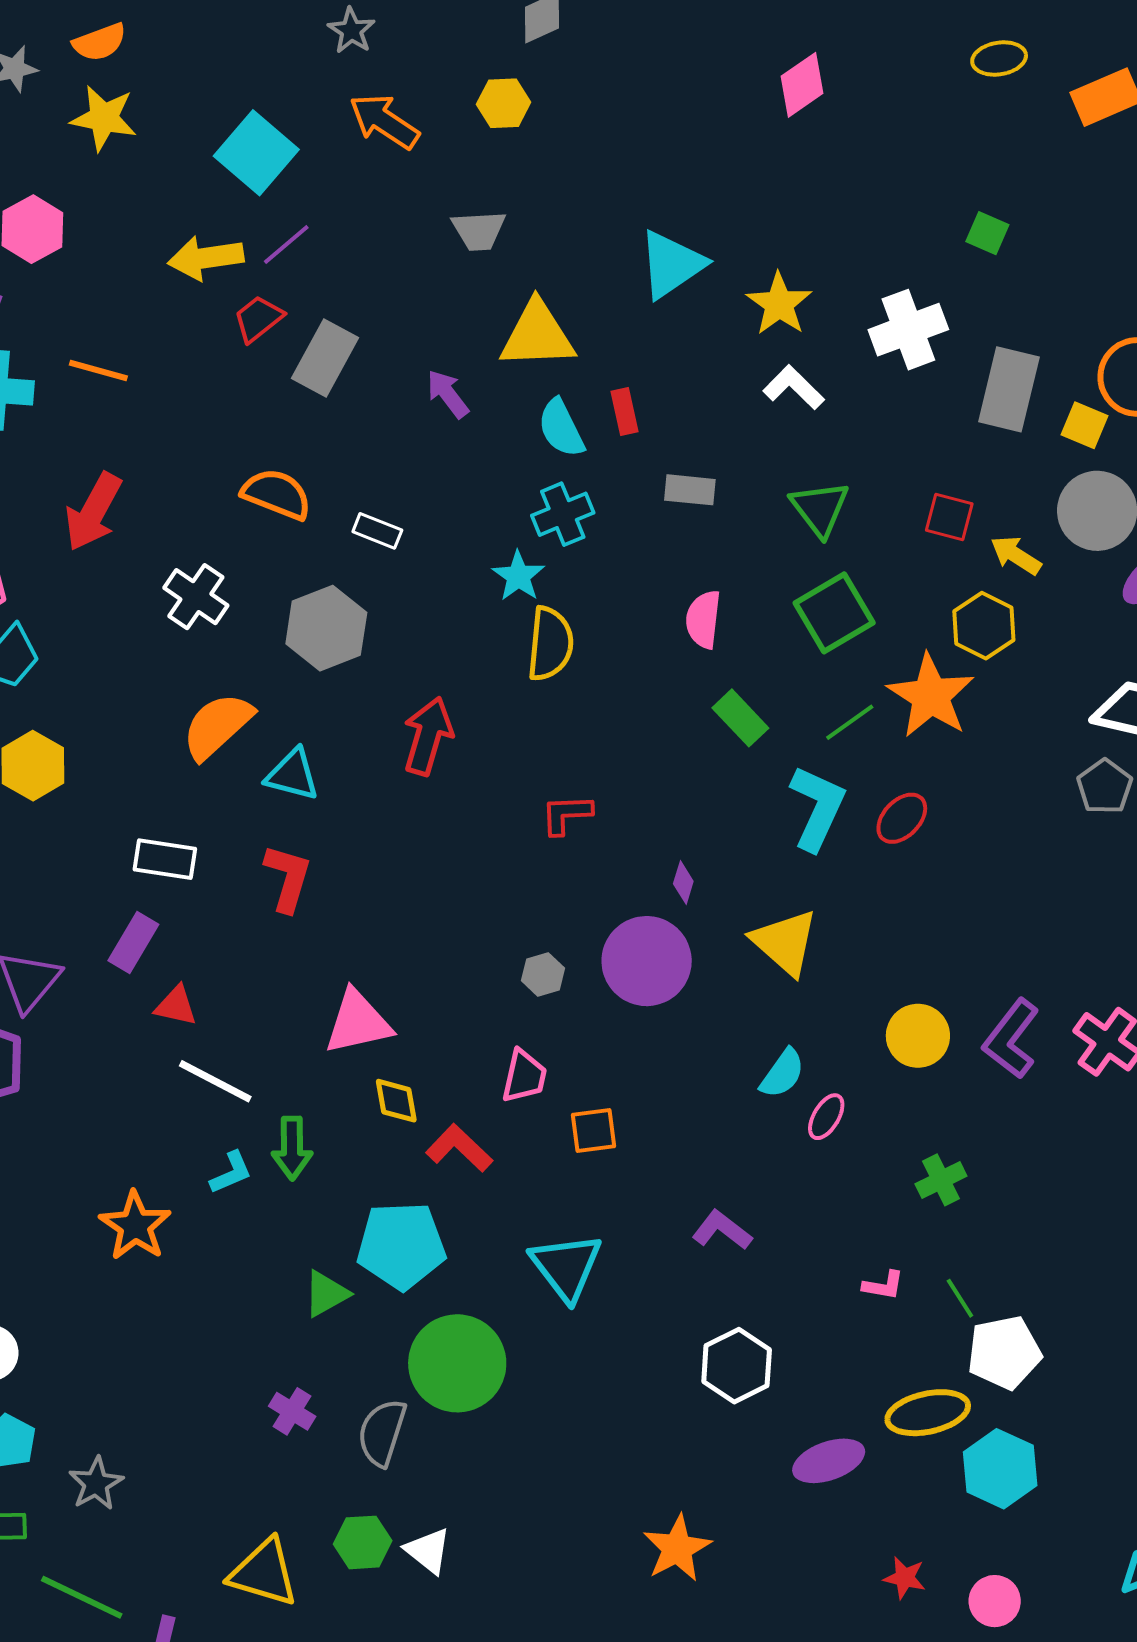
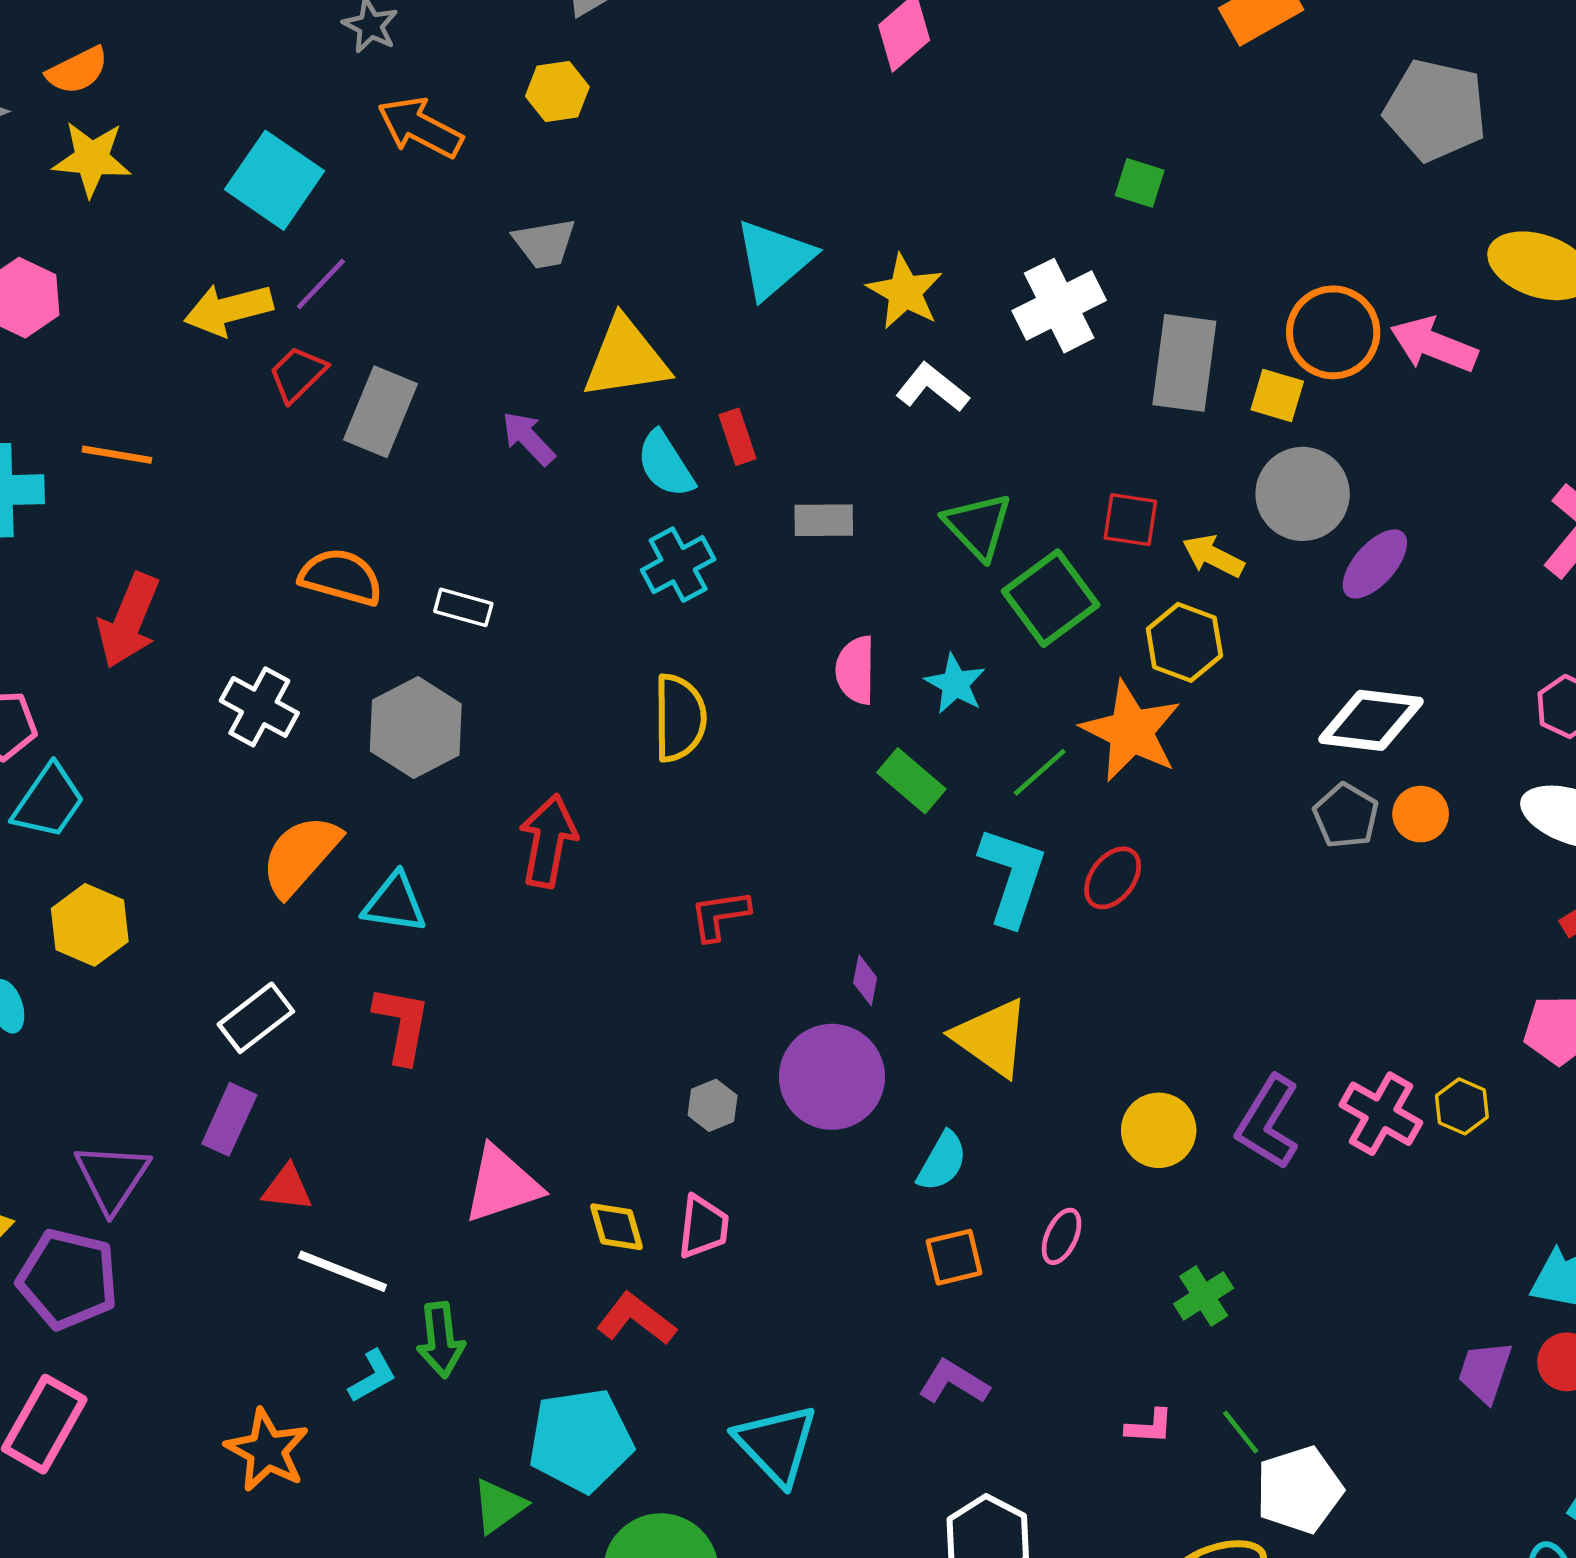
cyan star: (518, 576) -> (955, 684), moved
green square: (834, 613) -> (1051, 598), moved
white rectangle: (165, 859) -> (256, 1018), turned -40
cyan semicircle: (782, 1073) -> (942, 1161), moved
yellow diamond: (396, 1101) -> (616, 1227), moved
orange square: (594, 1130) -> (954, 1257), moved

